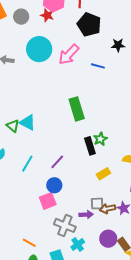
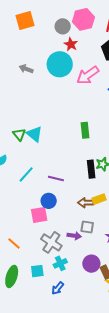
red star: (47, 15) -> (71, 44), moved
gray circle: (21, 17) -> (63, 26), moved
green rectangle: (77, 109) -> (85, 130), size x0.7
purple line: (57, 162) -> (56, 178), turned 49
brown arrow: (108, 209) -> (86, 203), moved
orange line: (29, 243) -> (14, 244), moved

